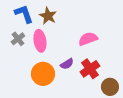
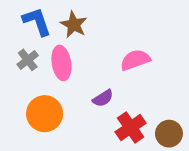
red cross: (90, 69) -> (131, 127), moved
orange circle: (43, 74) -> (45, 114), moved

